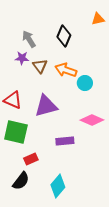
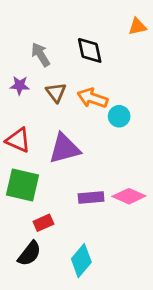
black diamond: (64, 36) -> (90, 50), turned -35
purple star: (22, 58) -> (20, 85), moved
pink diamond: (92, 120) -> (129, 196), moved

